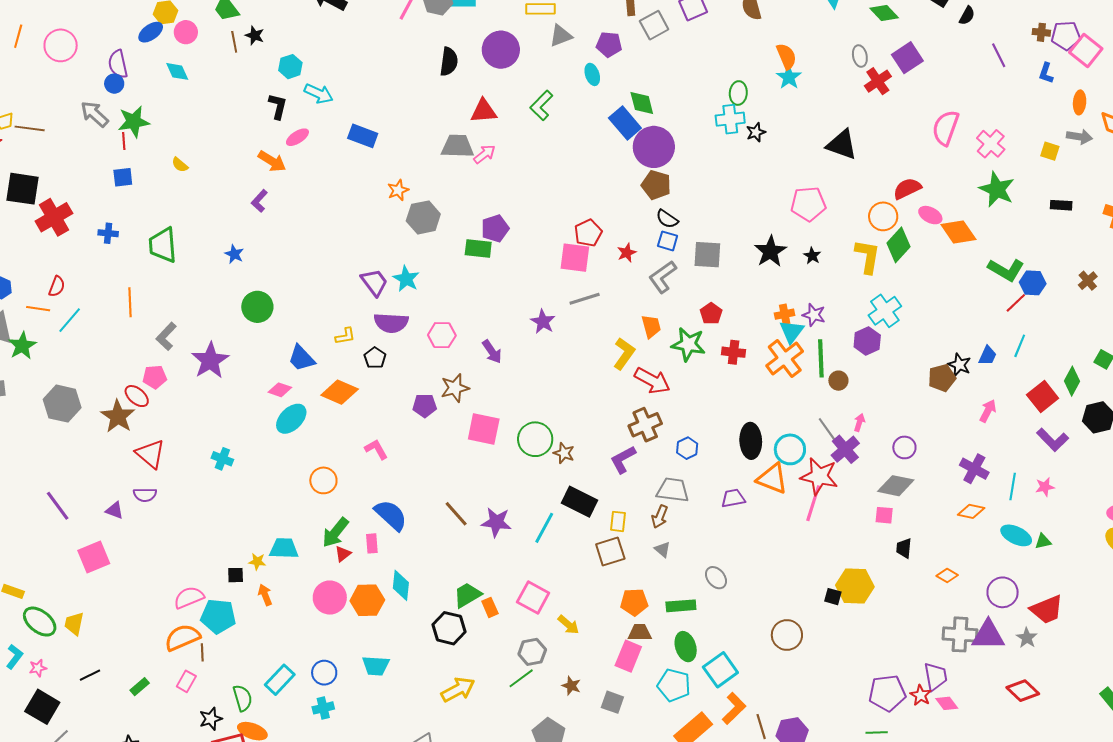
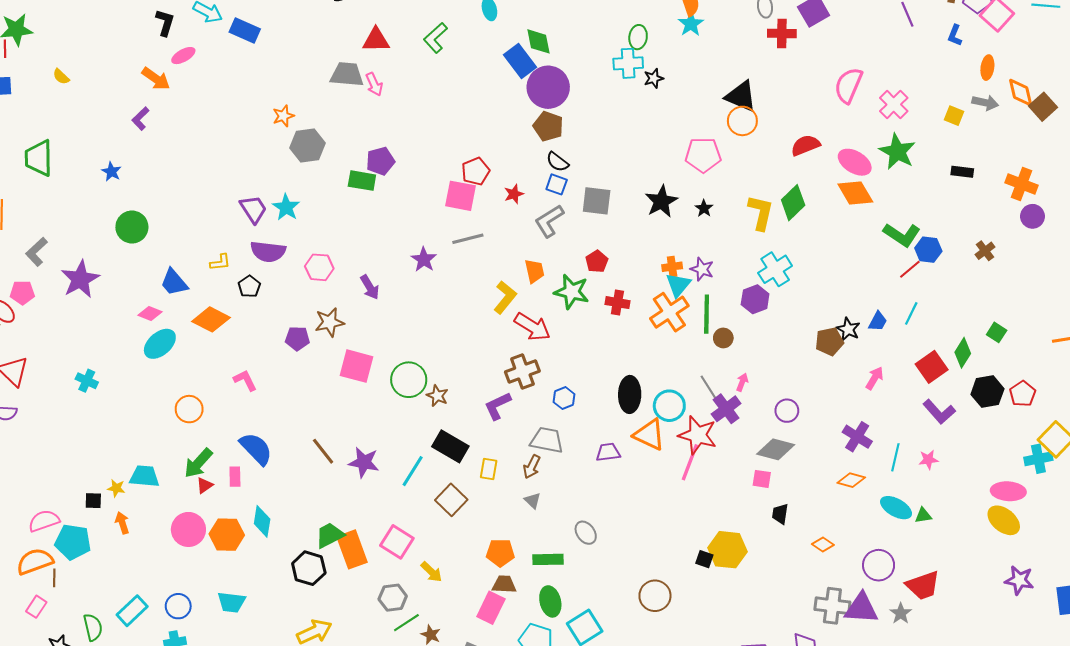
red cross: (878, 81) -> (782, 33), turned 32
blue rectangle: (363, 136) -> (245, 31), moved
pink arrow: (485, 154) -> (374, 84), turned 100
pink ellipse: (930, 215) -> (855, 162), moved, size x1.4
orange circle: (883, 216) -> (742, 121), moved
brown square: (610, 551) -> (451, 500), moved, turned -32
orange rectangle: (490, 607) -> (352, 549), size x1.8
green line: (521, 678) -> (406, 623), moved

